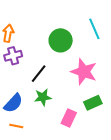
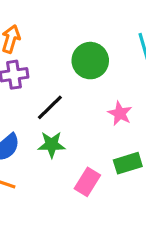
pink star: (84, 72) -> (120, 113), size x0.6

